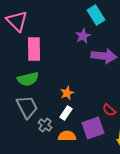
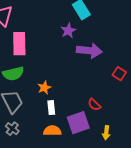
orange star: (67, 93) -> (44, 88), moved
white rectangle: (66, 113) -> (51, 108), turned -40
gray cross: (45, 125) -> (12, 129), moved

